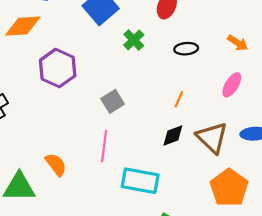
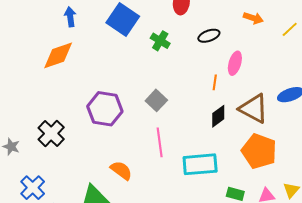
purple hexagon: (58, 68) -> (105, 109), moved
pink ellipse: (232, 85) -> (235, 63), moved
orange pentagon: (229, 188) -> (259, 151), moved

